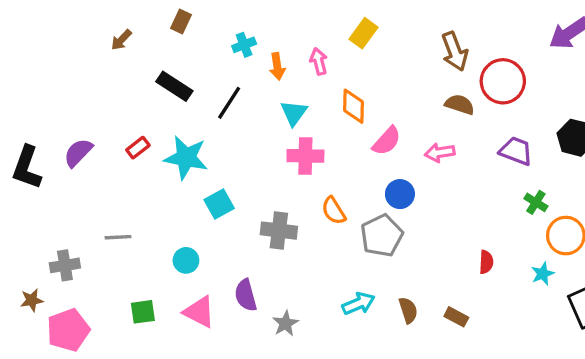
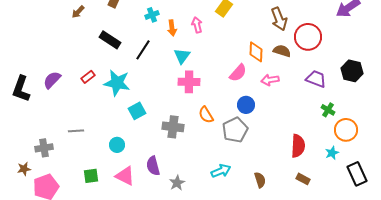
orange diamond: (354, 106) -> (256, 52), moved
red semicircle: (486, 262) -> (298, 146), size x1.6
brown semicircle: (408, 310) -> (260, 180), moved
brown rectangle: (456, 317) -> (303, 179), moved

